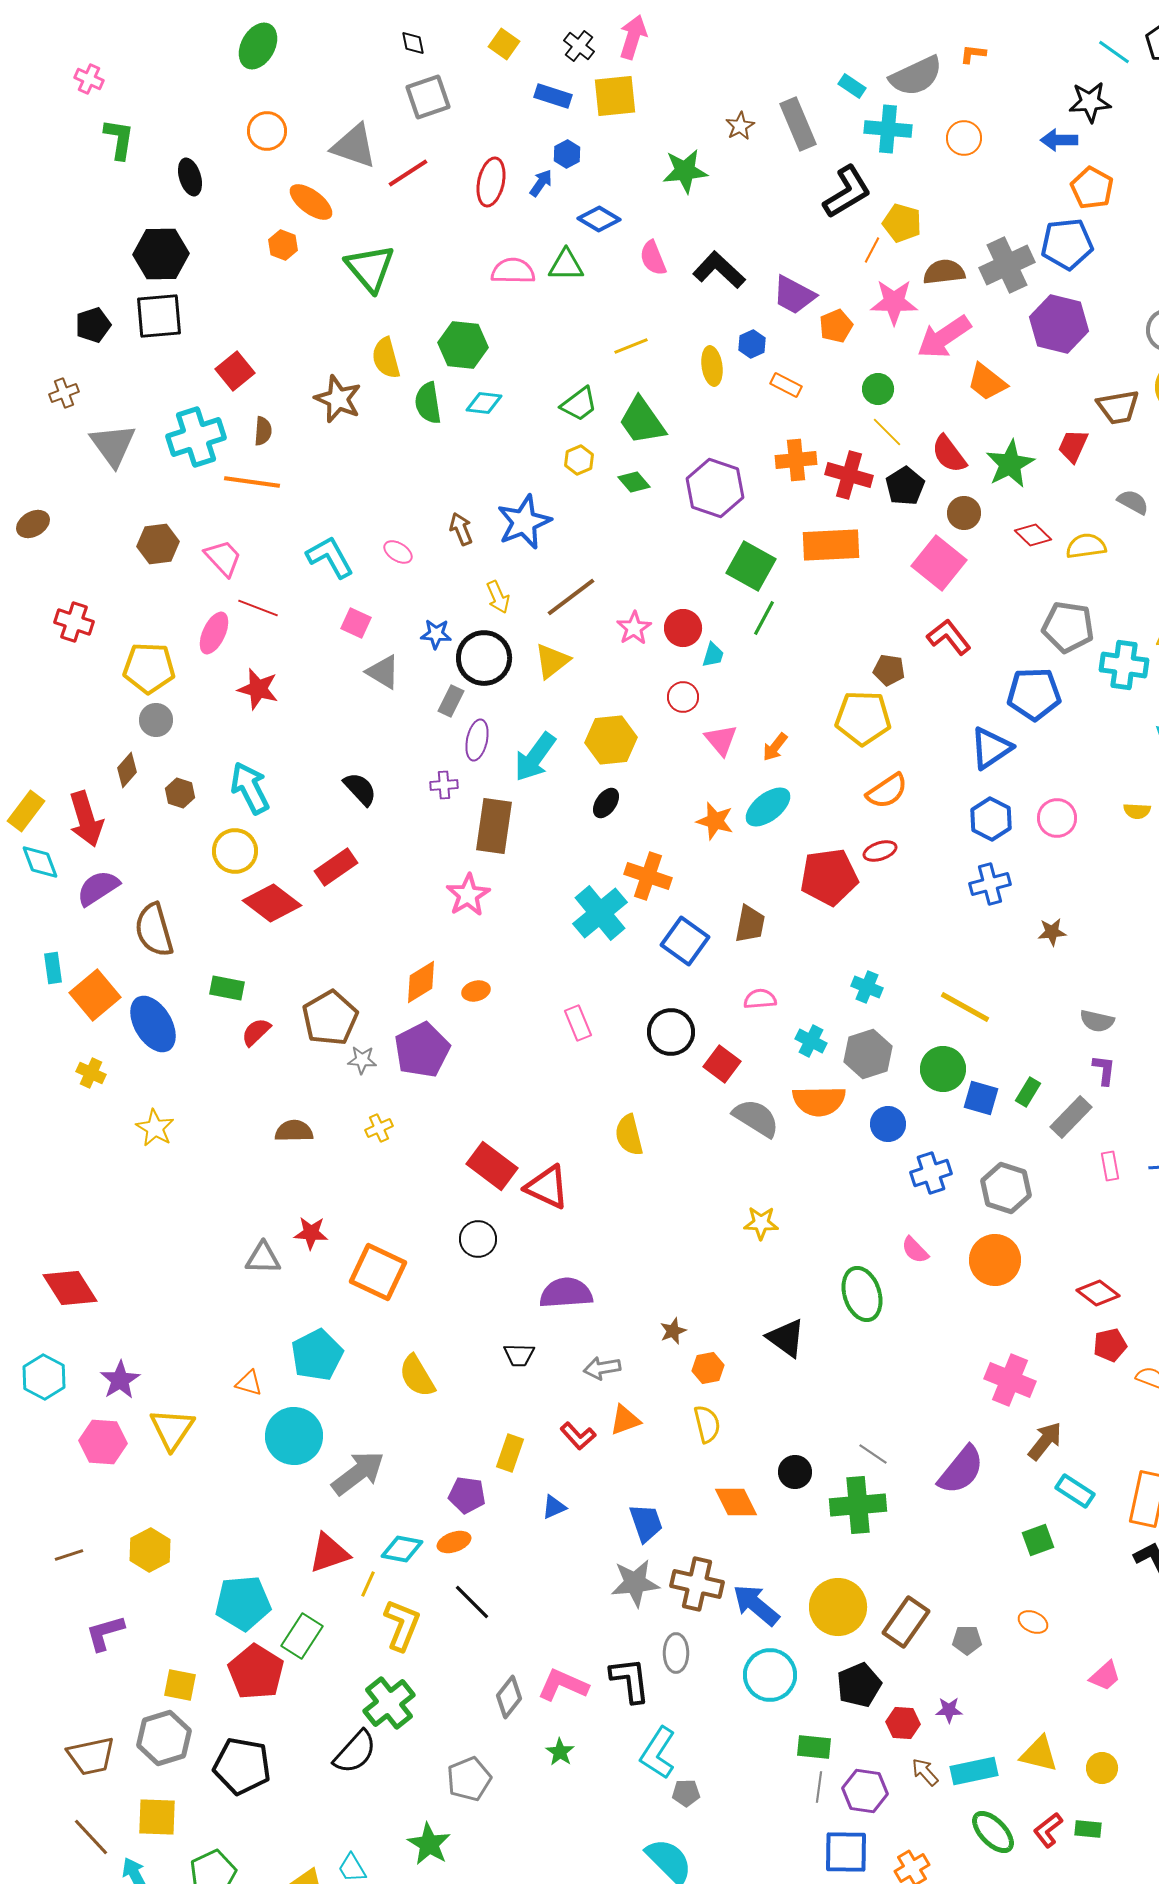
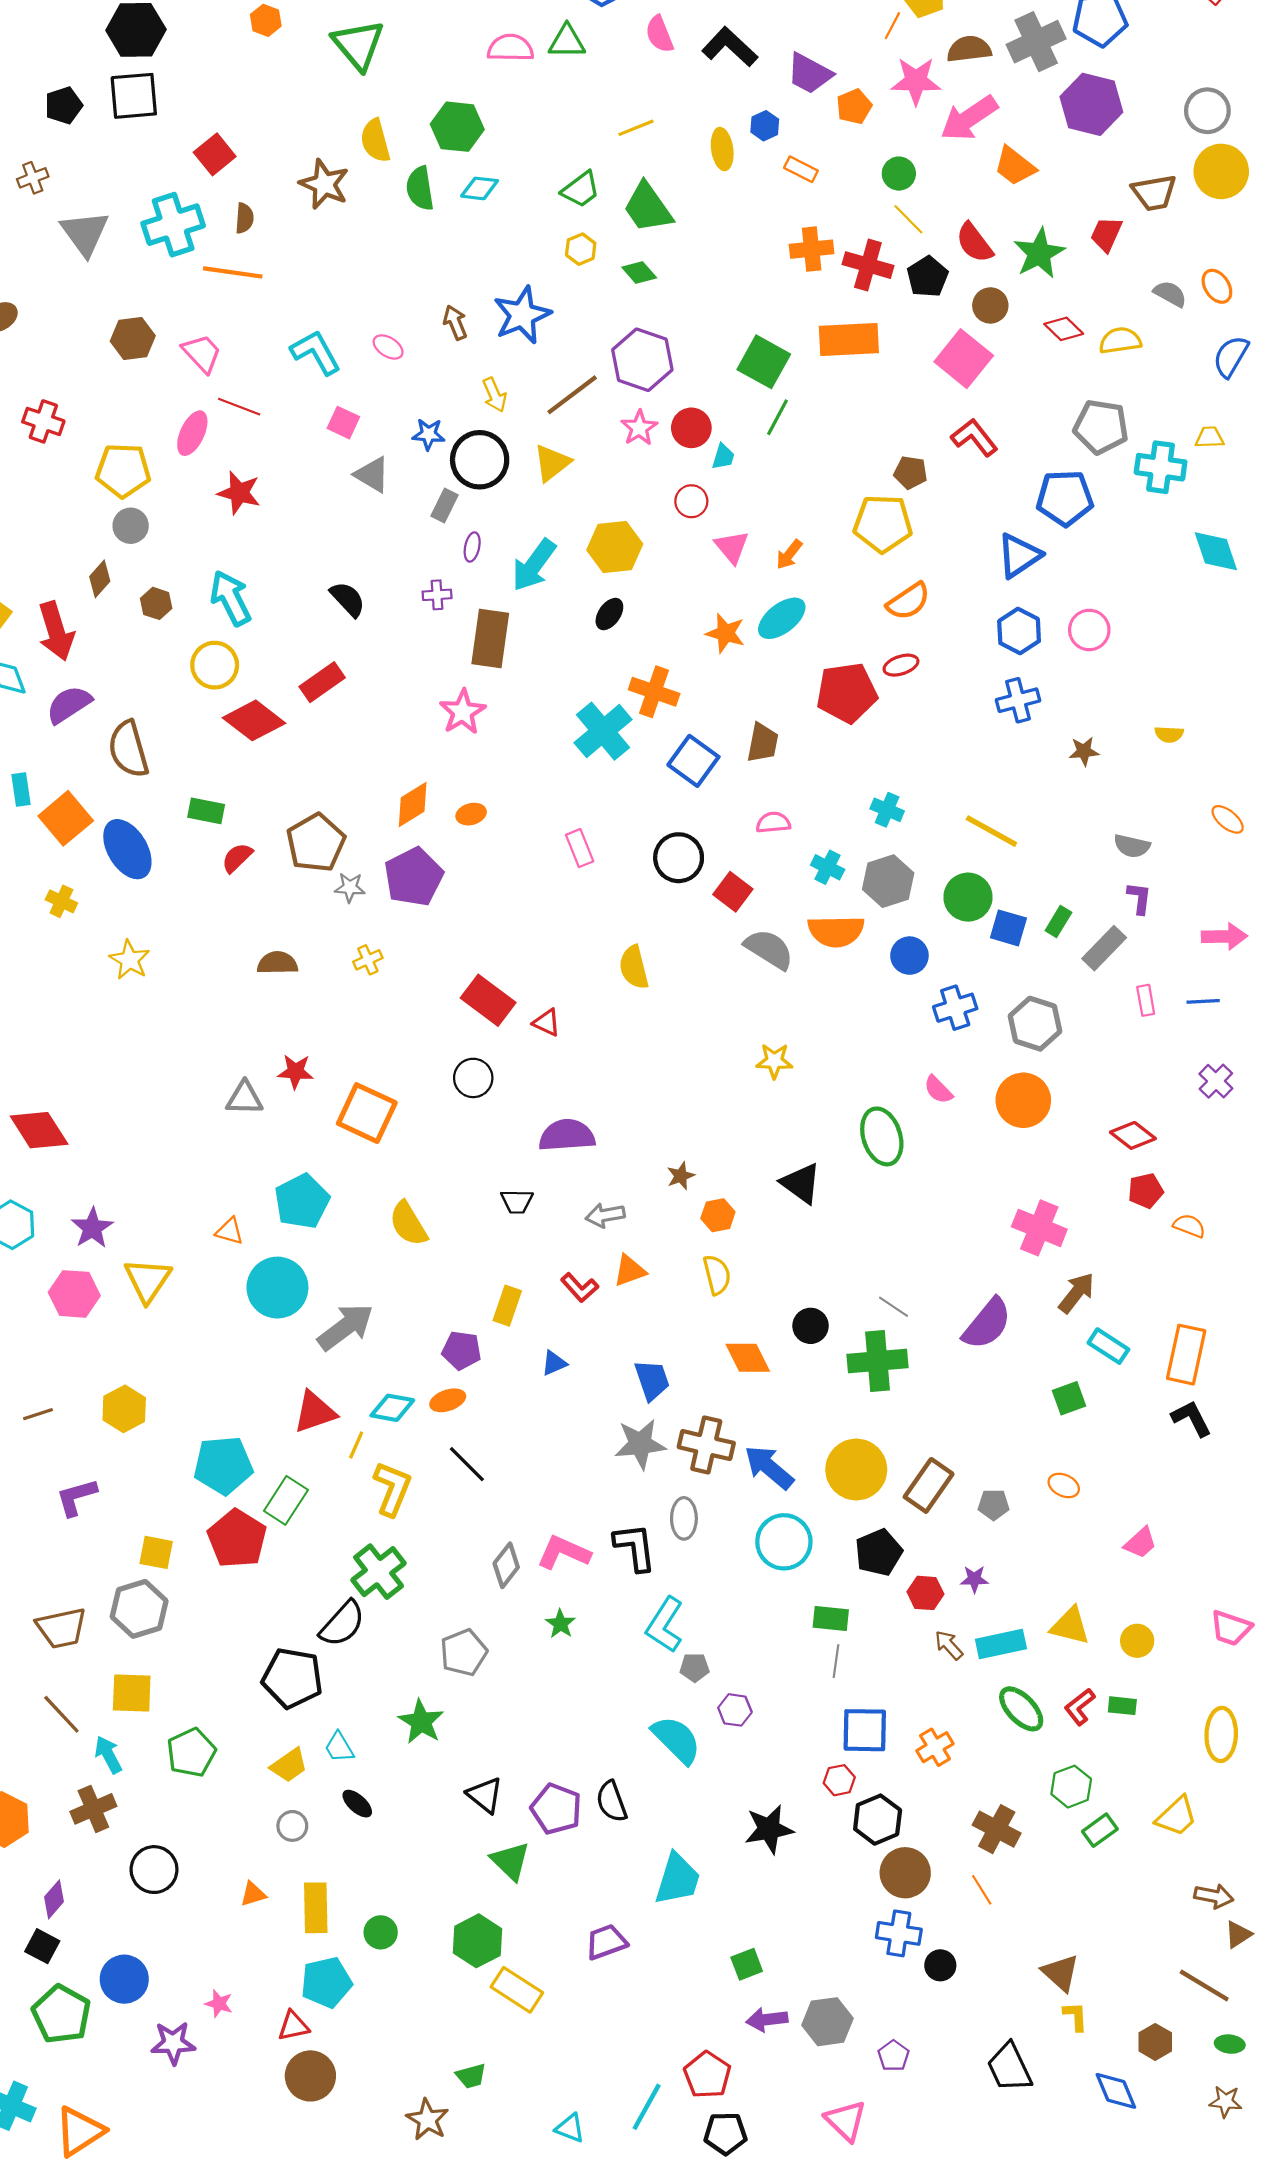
purple hexagon: (715, 488) -> (642, 360), moved
purple ellipse: (477, 740) -> (472, 547), size x0.7
yellow semicircle: (1137, 811) -> (1169, 734), moved
red triangle: (547, 1187) -> (547, 1023), size x0.6
black pentagon: (242, 1766) -> (292, 1678), moved
purple hexagon: (865, 1791) -> (735, 1710), moved, size x0.7

